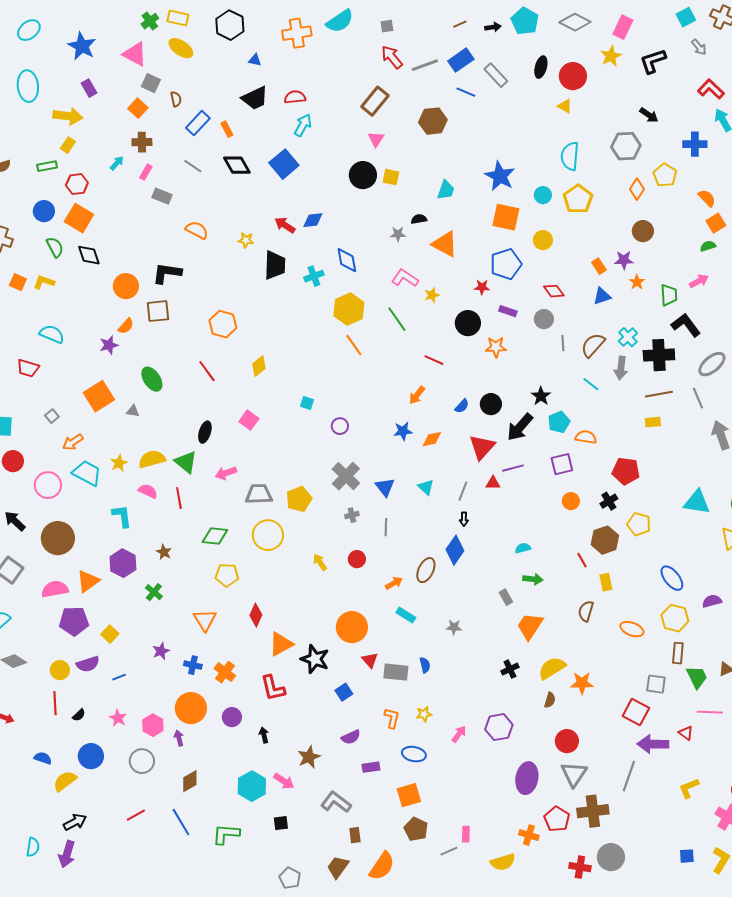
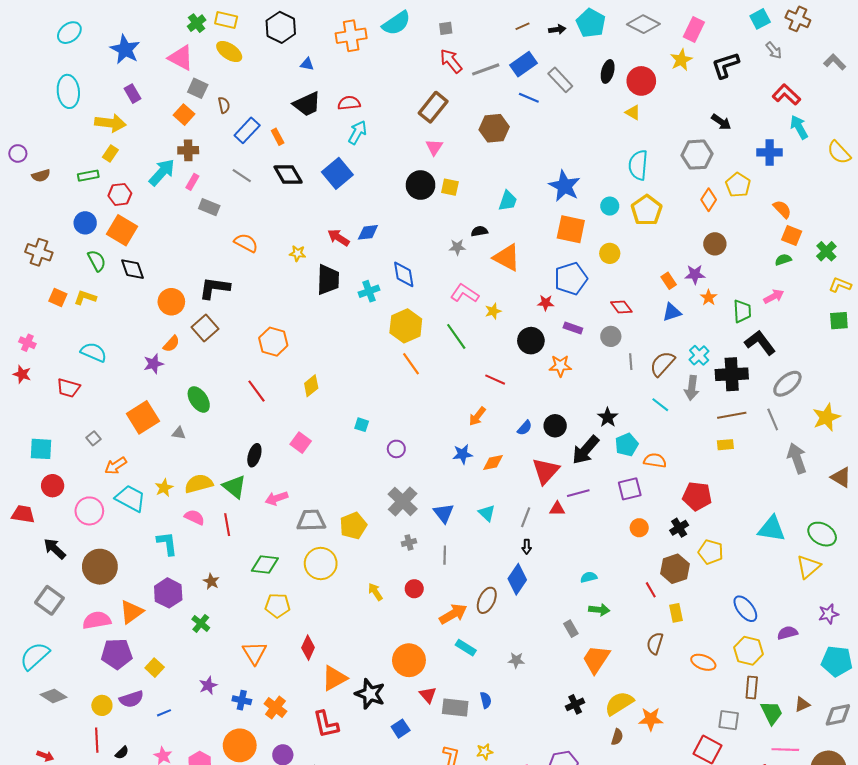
cyan arrow: (117, 163) -> (162, 172), size x1.8
orange square: (716, 223) -> (792, 235), turned -36
brown square: (158, 311) -> (205, 328), turned -35
orange arrow: (394, 583) -> (453, 614), size x1.5

